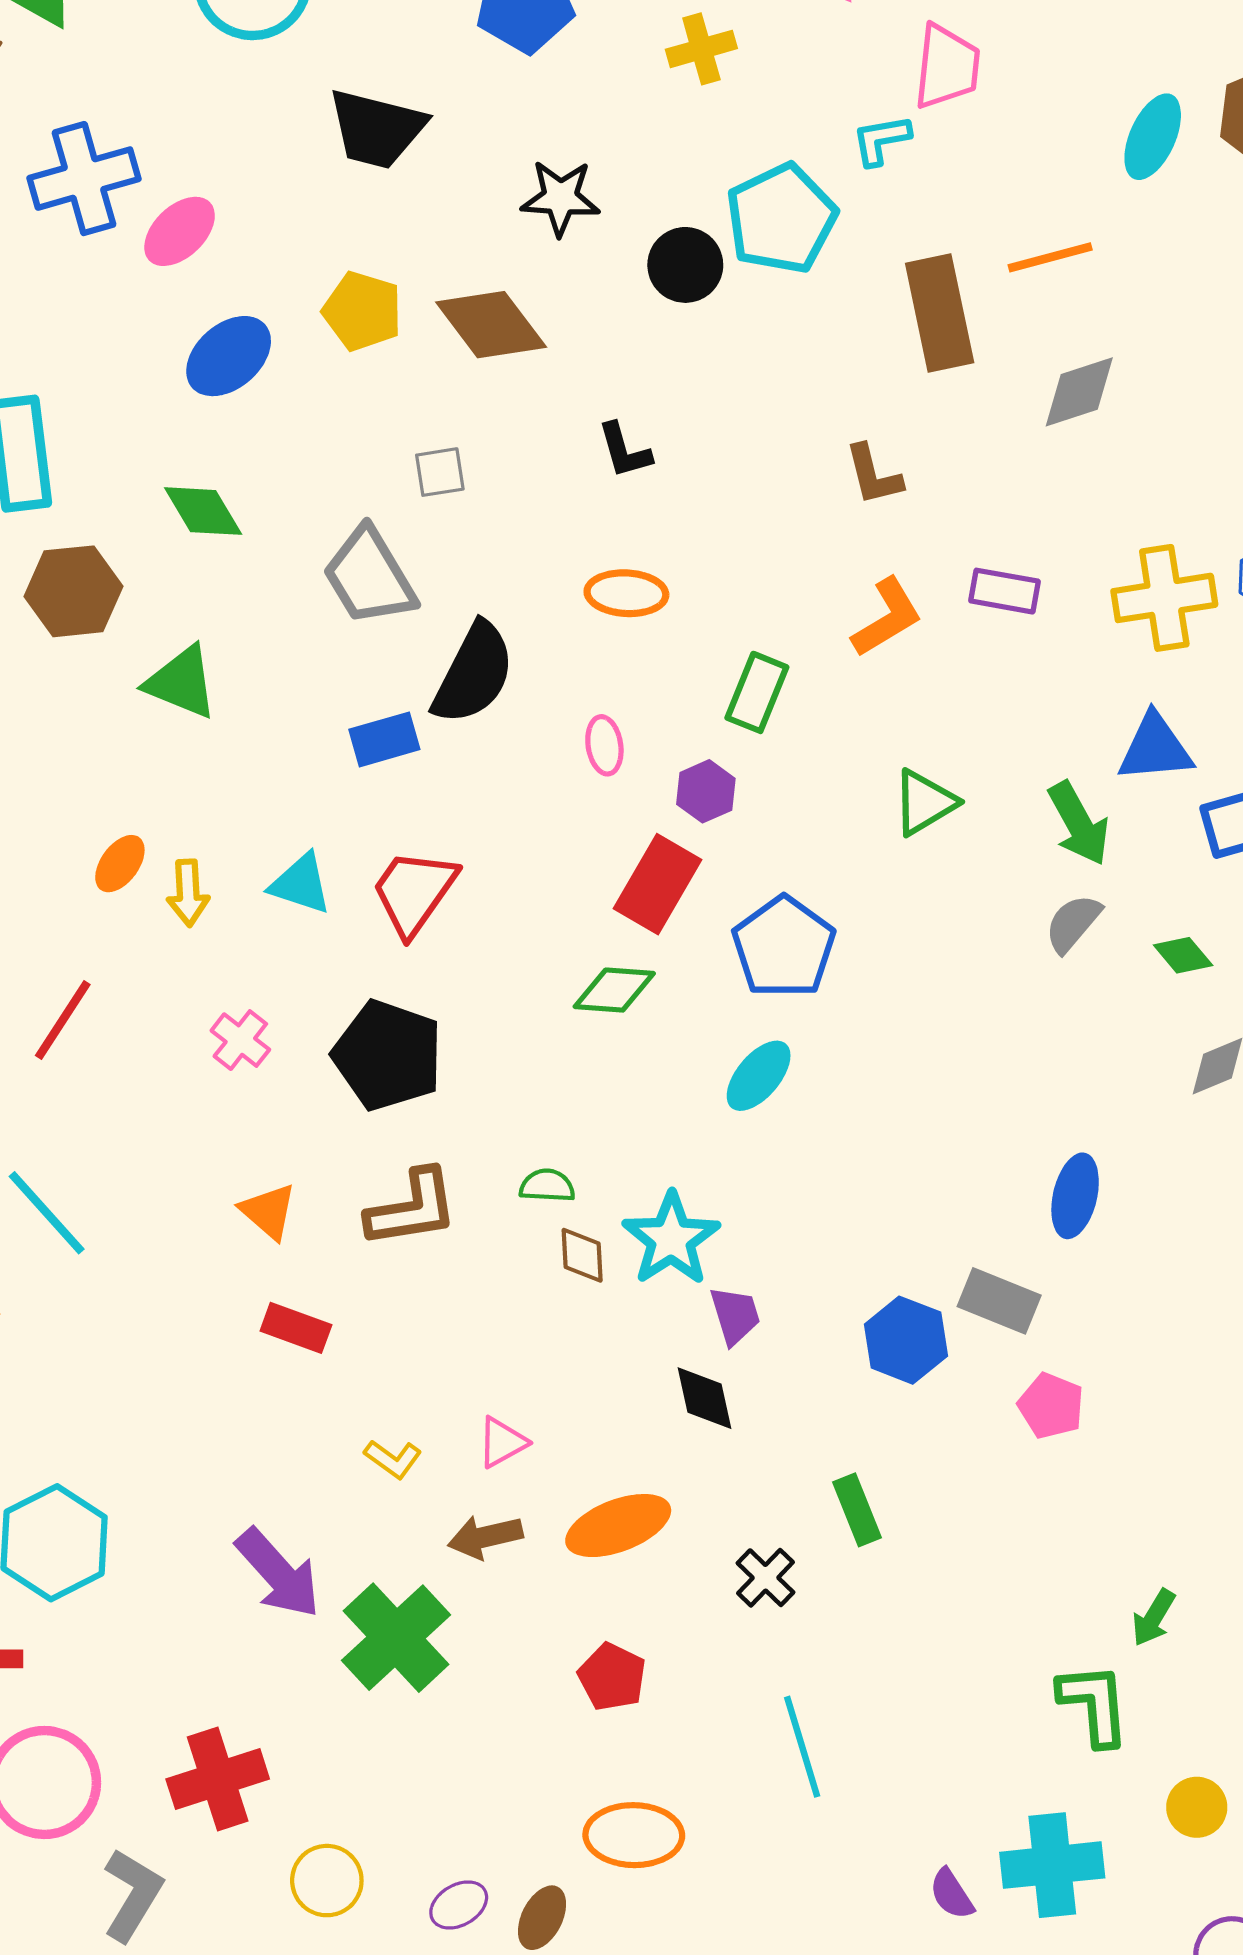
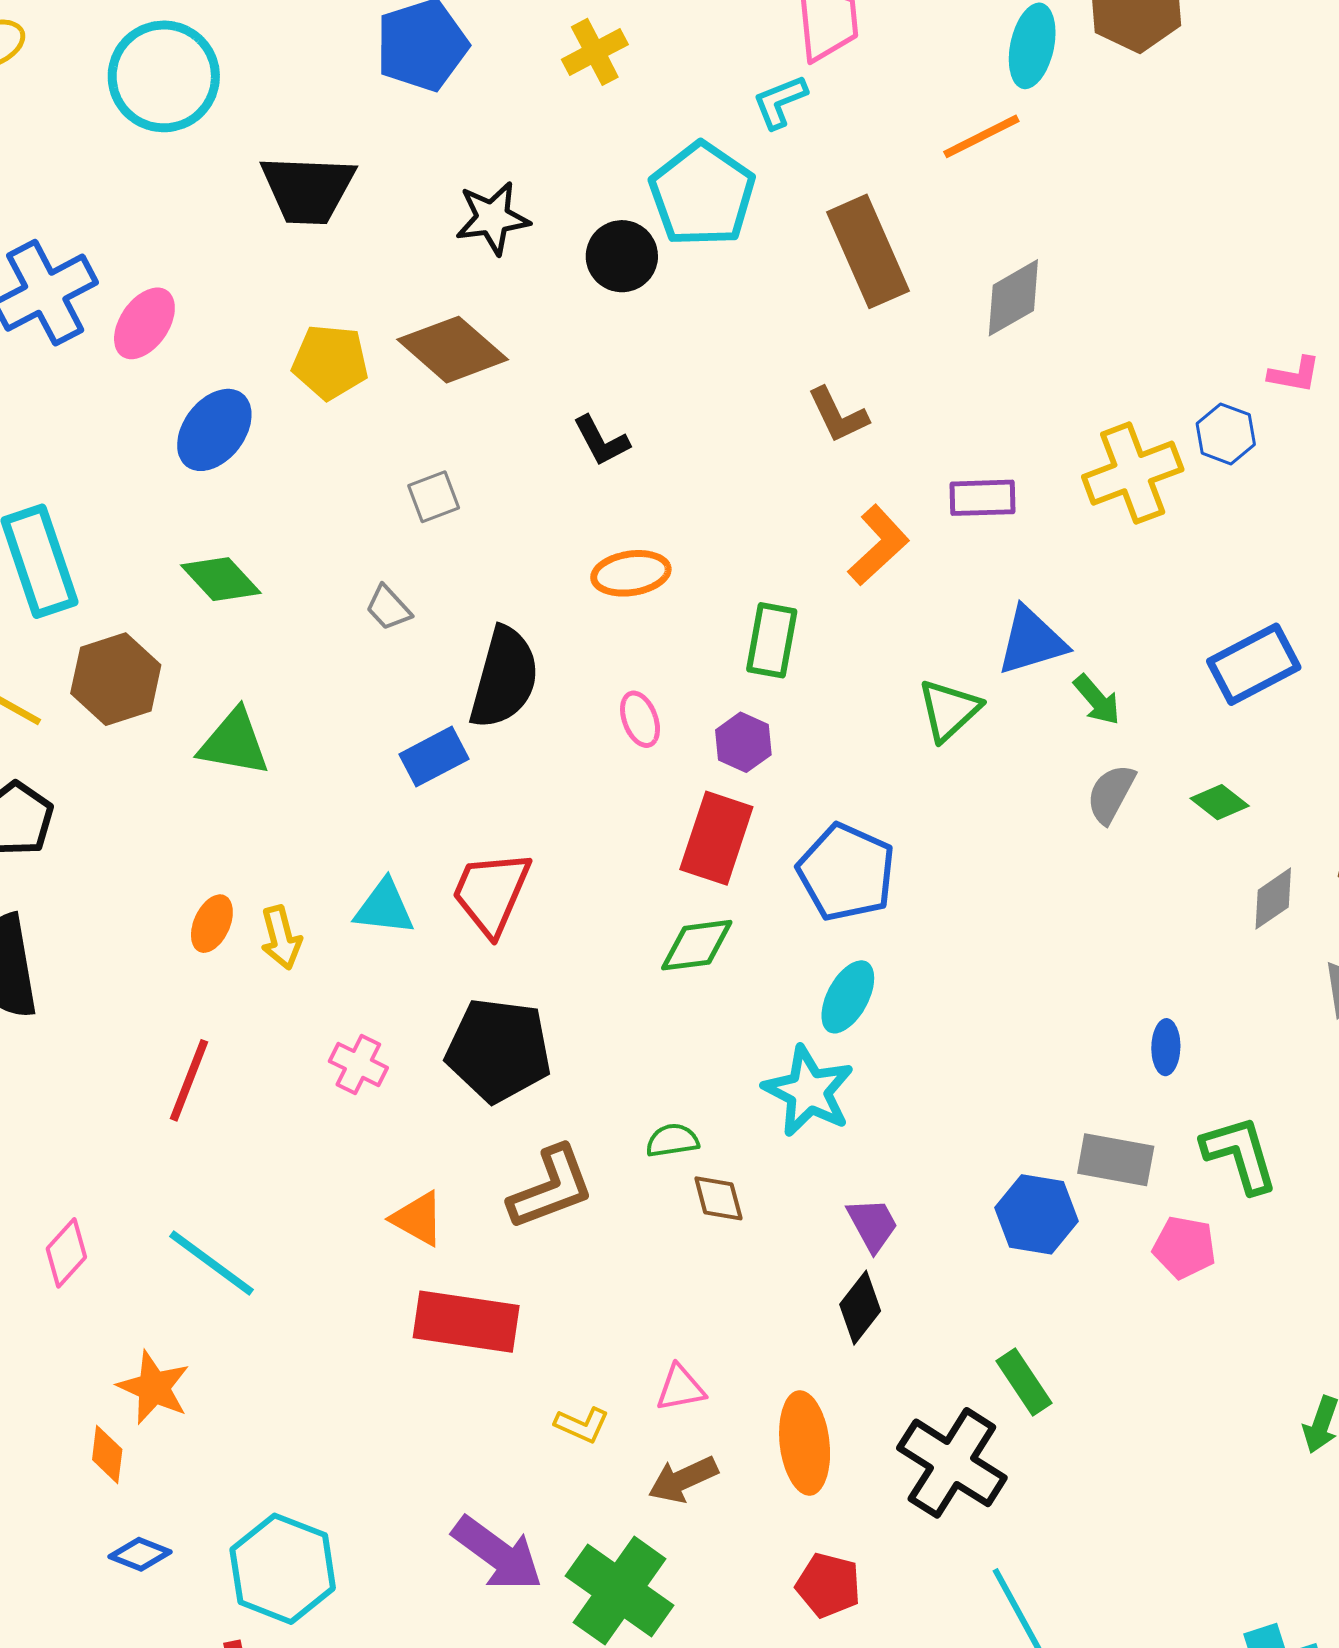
orange line: (1050, 257) -> (981, 136), moved
gray trapezoid: (369, 577) -> (388, 608), size x0.5
blue triangle: (1155, 748) -> (1032, 641), moved
green arrow: (1079, 824) -> (1097, 700), size x0.7
blue ellipse: (1075, 1196) -> (1166, 1047), size x0.7
cyan star: (671, 1239) -> (809, 1091), moved
red rectangle: (296, 1328) -> (466, 1322), size x1.6
black diamond: (704, 1398) -> (860, 1308), turned 62
pink triangle: (502, 1442) -> (680, 1388), turned 30
orange ellipse: (618, 1526) -> (805, 1443), turned -64
black cross: (765, 1578) -> (952, 1463), size x1.8
green L-shape: (1094, 1704) -> (1240, 1154), moved

